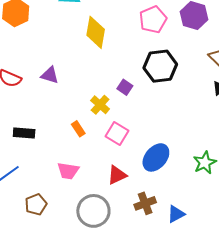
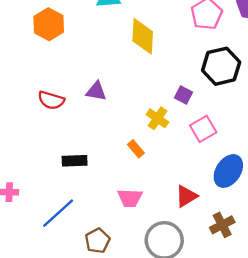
pink square: (117, 134) -> (203, 129), moved, turned 35

